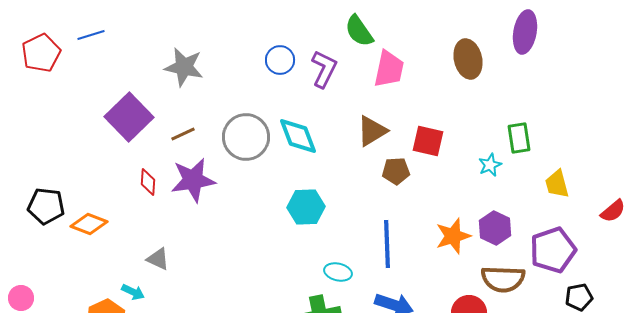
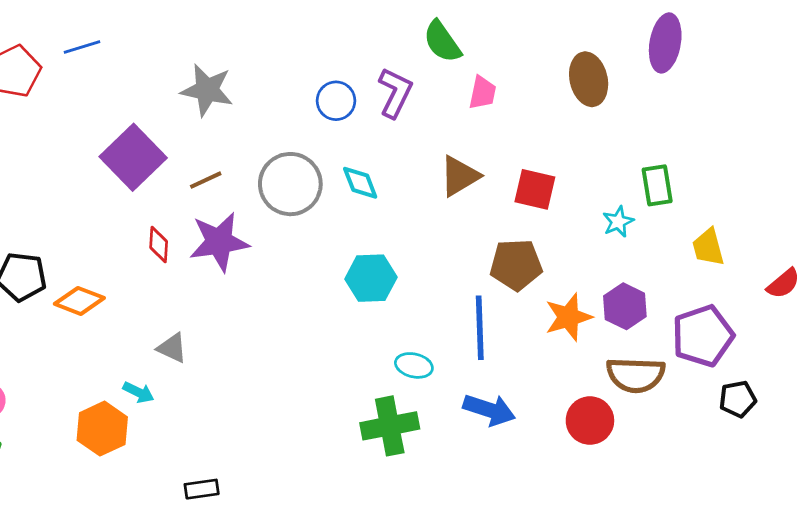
blue circle: (280, 60) -> (336, 101), moved
pink trapezoid: (389, 69) -> (482, 93), size x0.7
cyan diamond: (298, 136) -> (360, 183), size x0.7
brown pentagon: (396, 171) -> (516, 265), moved, size x1.4

